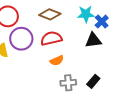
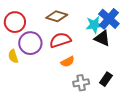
cyan star: (86, 14) -> (94, 25), moved
blue cross: (102, 22) -> (109, 19), size x1.5
black triangle: (93, 40) -> (102, 38), turned 36

